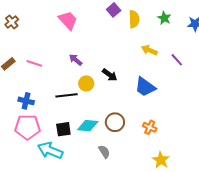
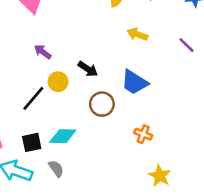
purple line: (177, 60) -> (187, 45), moved
black line: (66, 95) -> (33, 98), turned -40
brown circle: (115, 122) -> (102, 104), moved
gray semicircle: (104, 152) -> (56, 169), moved

